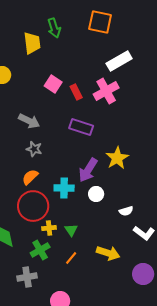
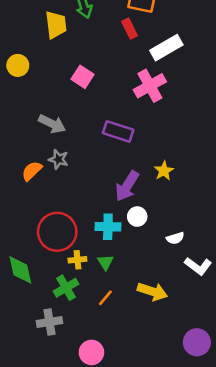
red rectangle: (76, 92) -> (130, 29), moved
yellow star: (117, 158) -> (164, 171), size x0.7
orange semicircle: (30, 177) -> (32, 171), moved
cyan cross: (64, 188) -> (108, 227), moved
purple circle: (143, 274) -> (197, 342), moved

